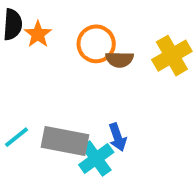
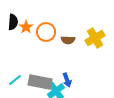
orange circle: (96, 44) -> (46, 32), moved

